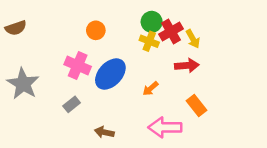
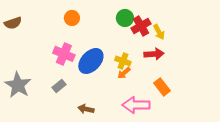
orange circle: (96, 30) -> (72, 18), moved
yellow cross: (149, 41) -> (123, 61), moved
gray star: (23, 84) -> (18, 85), moved

